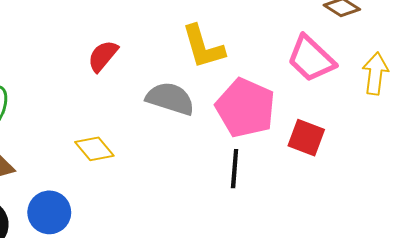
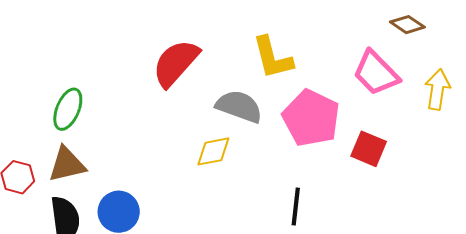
red semicircle: (103, 56) -> (176, 63), size x1.6
yellow diamond: (94, 149) -> (213, 151), moved, turned -63
black line: (235, 169) -> (296, 206), moved

